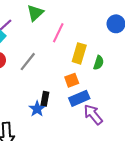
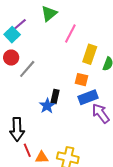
gray line: (28, 62) -> (27, 69), moved
orange square: (72, 80) -> (81, 80), turned 32

